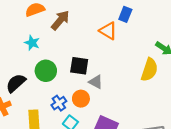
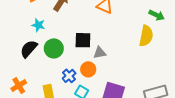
gray triangle: (96, 82) -> (100, 53), turned -32
black semicircle: (16, 83) -> (29, 49), moved

